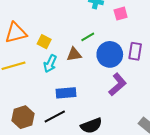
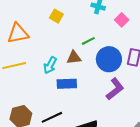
pink square: (121, 14) -> (122, 20), turned -32
yellow square: (44, 42) -> (56, 16), moved
blue rectangle: (66, 93) -> (67, 84), moved

